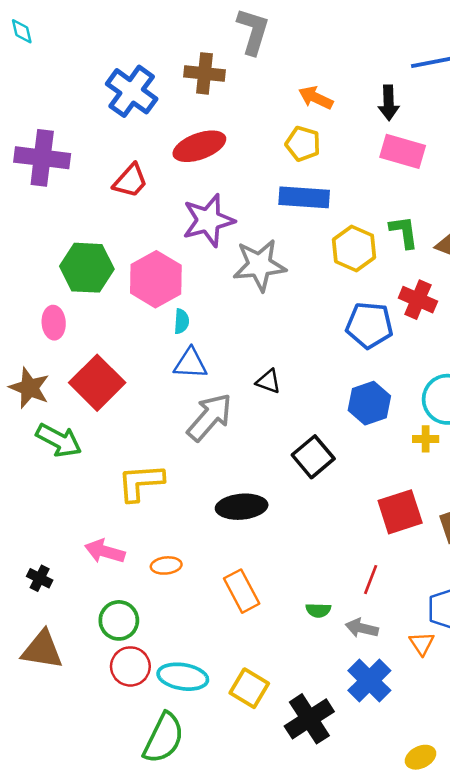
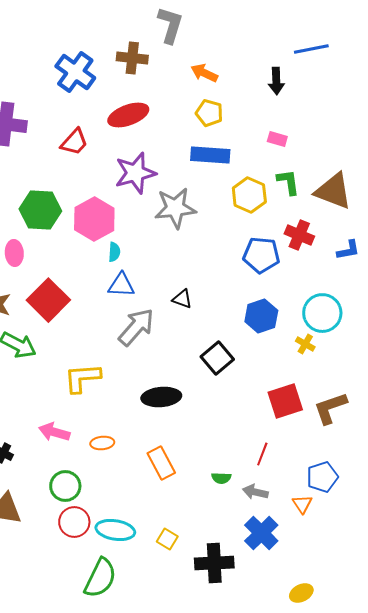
orange arrow: (316, 98) -> (204, 73), moved
pink rectangle: (403, 151) -> (277, 139), moved, size x0.6
yellow cross: (426, 439) -> (305, 344), turned 30
yellow square: (249, 688) -> (167, 539), size x0.7
black cross: (309, 719) -> (214, 563), turned 30

